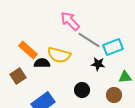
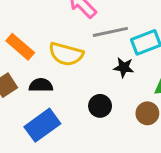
gray line: (89, 40) -> (110, 32), turned -45
black semicircle: (42, 63) -> (41, 85), moved

